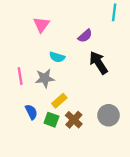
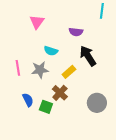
purple semicircle: (85, 36) -> (76, 32), turned 48
yellow rectangle: (59, 101) -> (69, 72), moved
brown cross: (74, 120) -> (60, 93), moved

